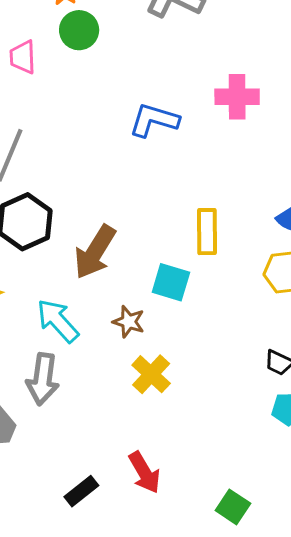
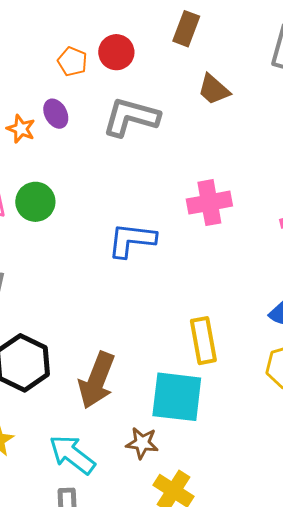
green circle: (79, 30) -> (35, 202), moved
cyan square: (171, 282) -> (177, 397), size x1.4

